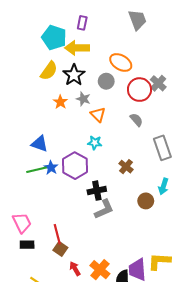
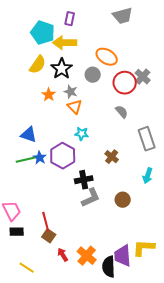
gray trapezoid: (137, 20) -> (123, 16), turned 95
orange triangle: (98, 115) -> (75, 107), moved
brown circle: (146, 201) -> (123, 200), moved

